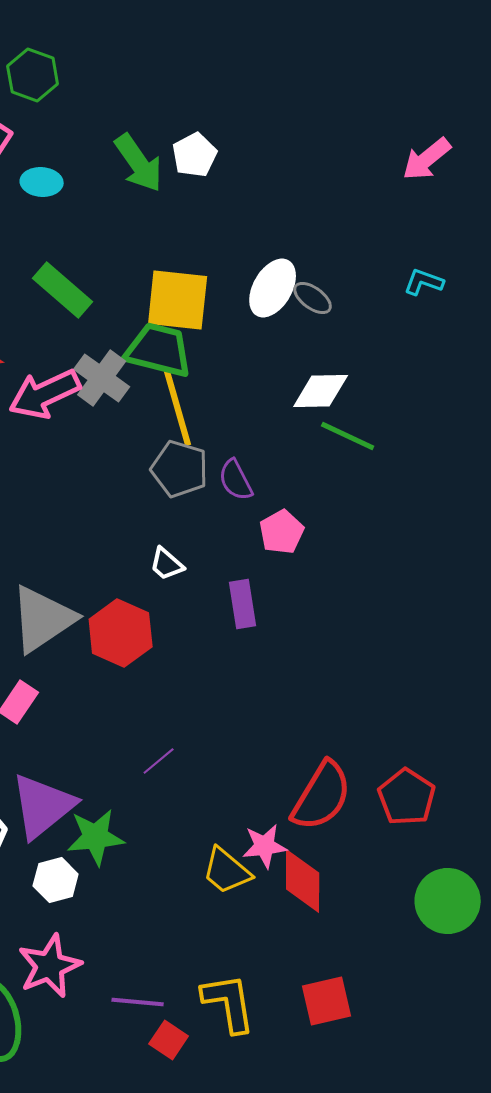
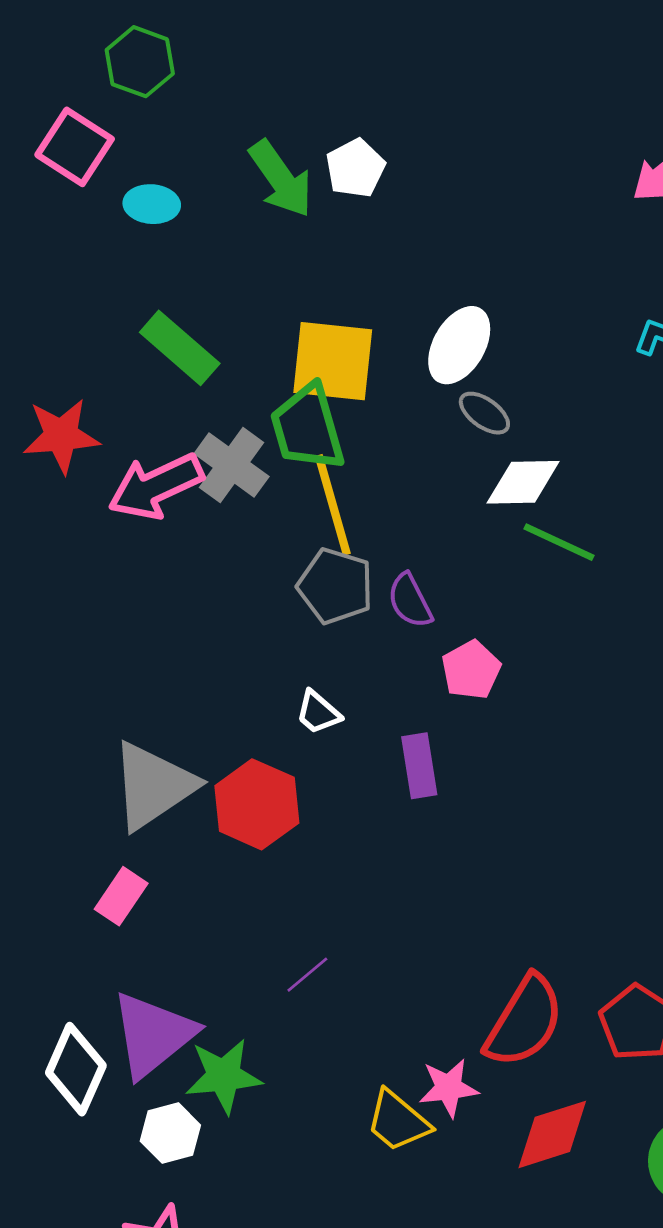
gray ellipse: (313, 298) -> (484, 413), moved
green trapezoid: (159, 350) -> (307, 428), turned -120
red diamond: (303, 881) -> (552, 1134), moved, turned 72

